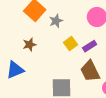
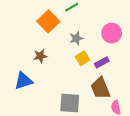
gray star: (56, 21) -> (76, 38), moved

